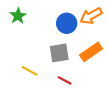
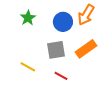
green star: (18, 16) -> (28, 18), moved
orange arrow: (91, 16) -> (86, 15), turned -30

